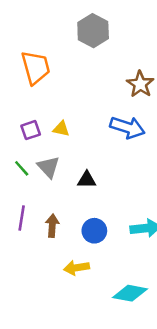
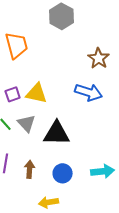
yellow triangle: (61, 129) -> (37, 93), size x1.6
black triangle: (87, 180) -> (57, 133), size x1.8

